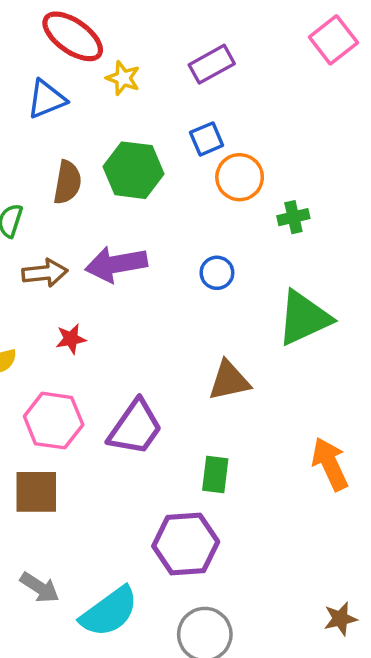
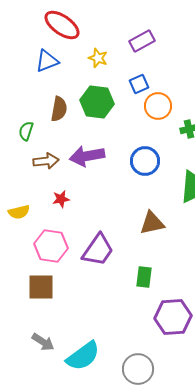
yellow star: (123, 78) -> (98, 58), moved
blue circle: (217, 273) -> (145, 161), size x1.5
purple hexagon: (186, 544) -> (173, 317), moved

